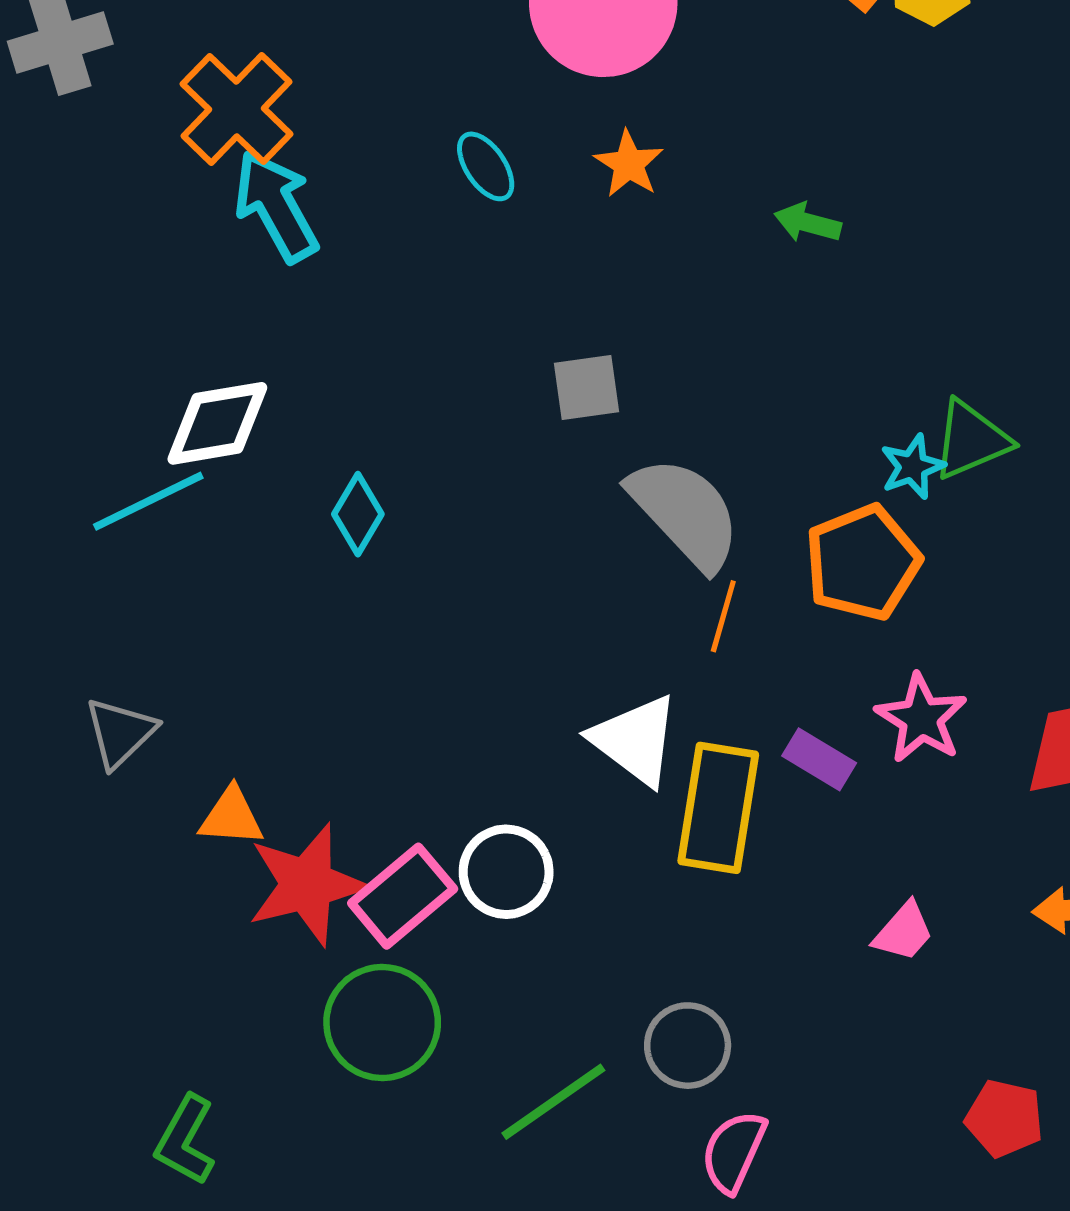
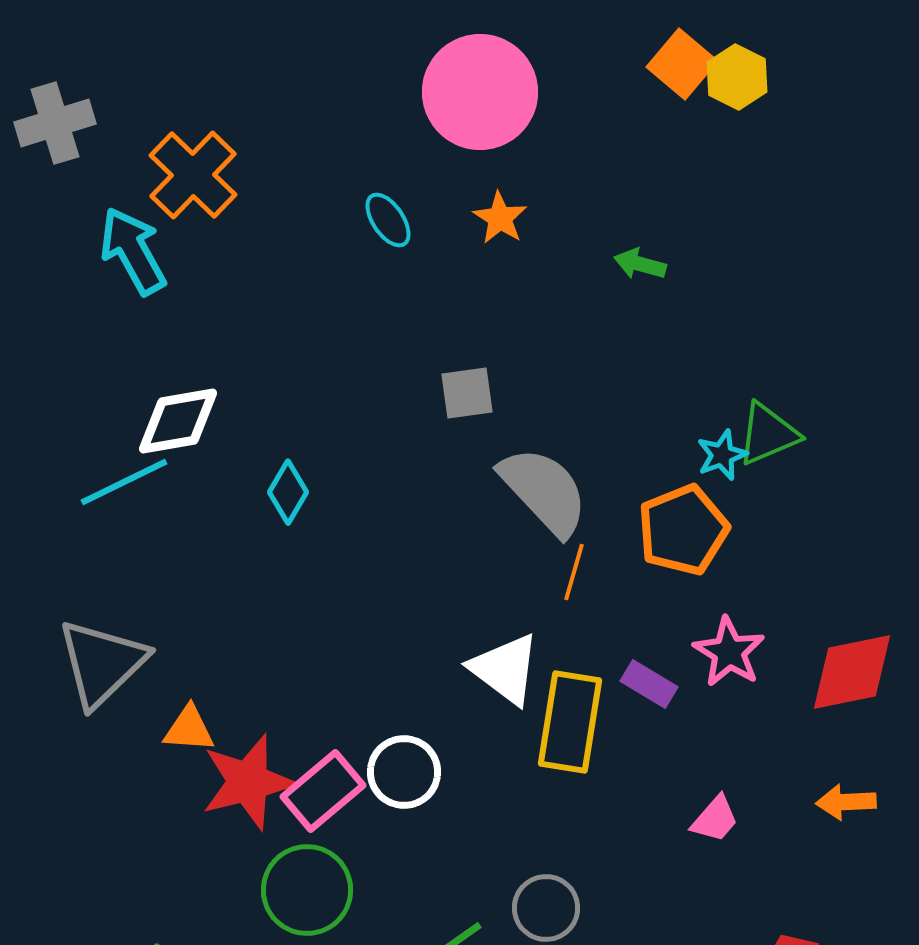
cyan arrow: (276, 206) -> (133, 251), moved
gray triangle: (120, 732) -> (102, 663), size x1.6

